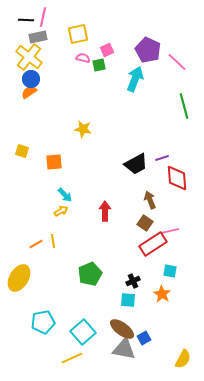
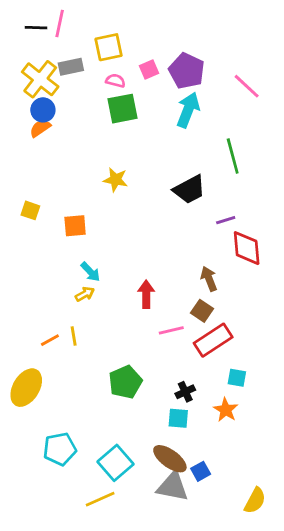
gray rectangle: (38, 37) -> (71, 67), moved
purple pentagon: (148, 50) -> (187, 71), moved
green square: (99, 65) -> (122, 109), moved, size x1.6
green line: (184, 106) -> (233, 156), moved
black trapezoid: (136, 164) -> (189, 189), moved
pink line: (170, 231) -> (171, 330), moved

